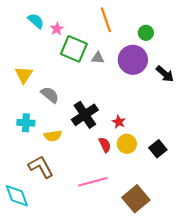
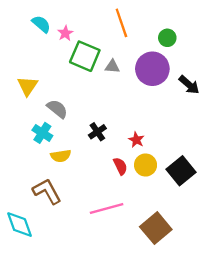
black cross: (85, 115) -> (97, 132), size x0.6
cyan cross: (26, 123) -> (42, 133), moved, turned 30
black square: (158, 149) -> (181, 171), size x1.4

